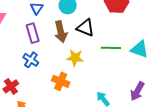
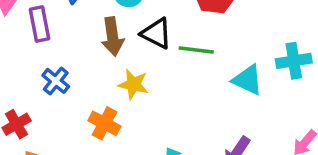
purple rectangle: (33, 33) -> (39, 24), moved
green line: (111, 48) -> (196, 50), moved

